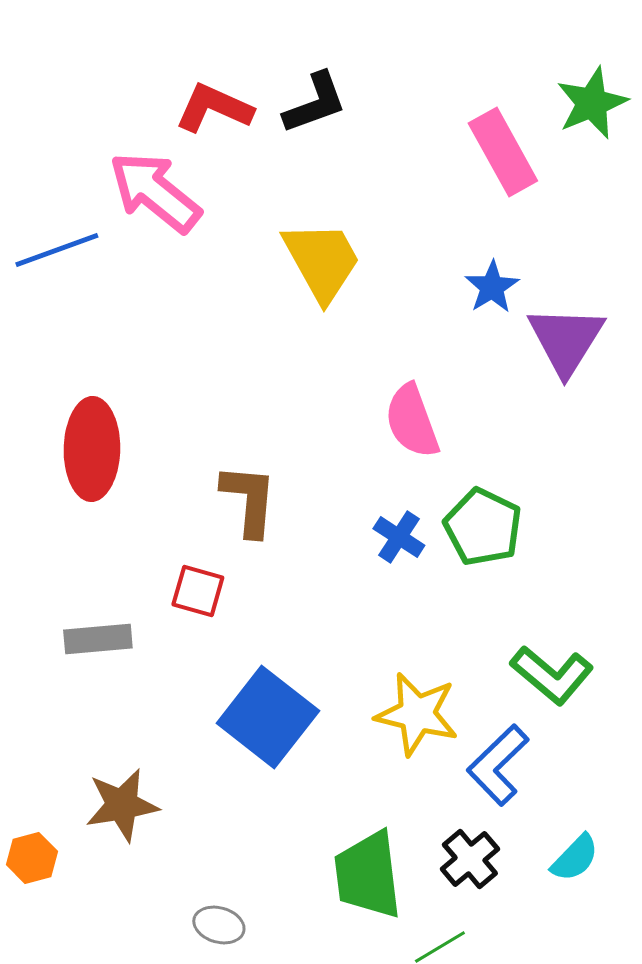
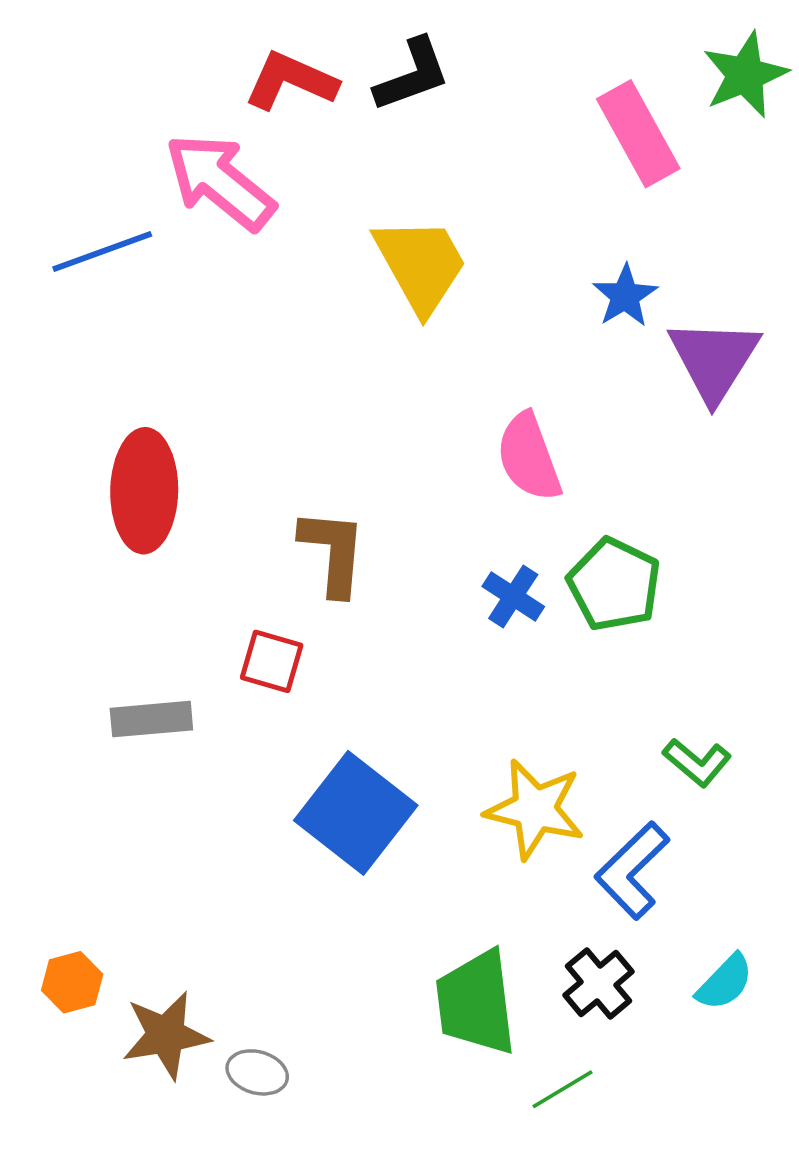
green L-shape: (552, 675) -> (697, 762), size x0.7
brown star: (122, 805) -> (166, 1035), moved
gray ellipse: (219, 925) -> (257, 1072), moved

